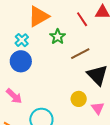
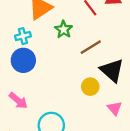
cyan cross: (22, 40) -> (23, 36), turned 32
yellow circle: (79, 99) -> (90, 87), moved

